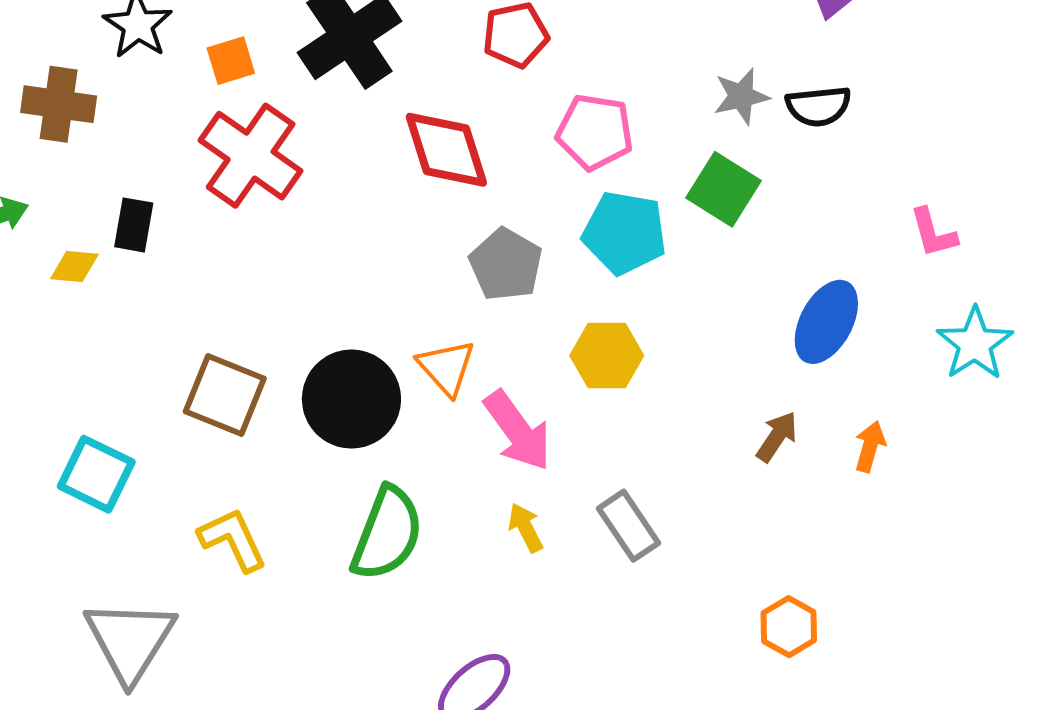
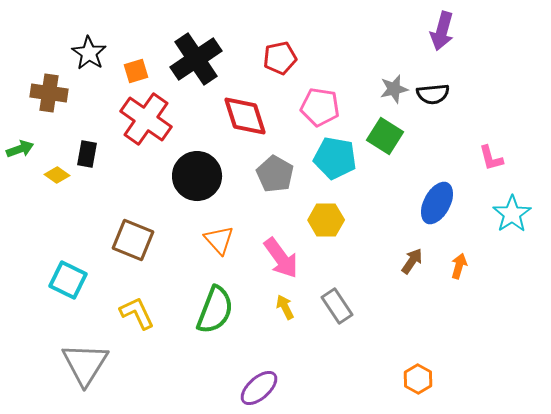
yellow diamond: (74, 266) -> (57, 175), turned 30
orange triangle: (446, 367) -> (219, 240), moved
black circle: (351, 399) -> (197, 176), moved
orange hexagon: (789, 627) -> (418, 379), moved

